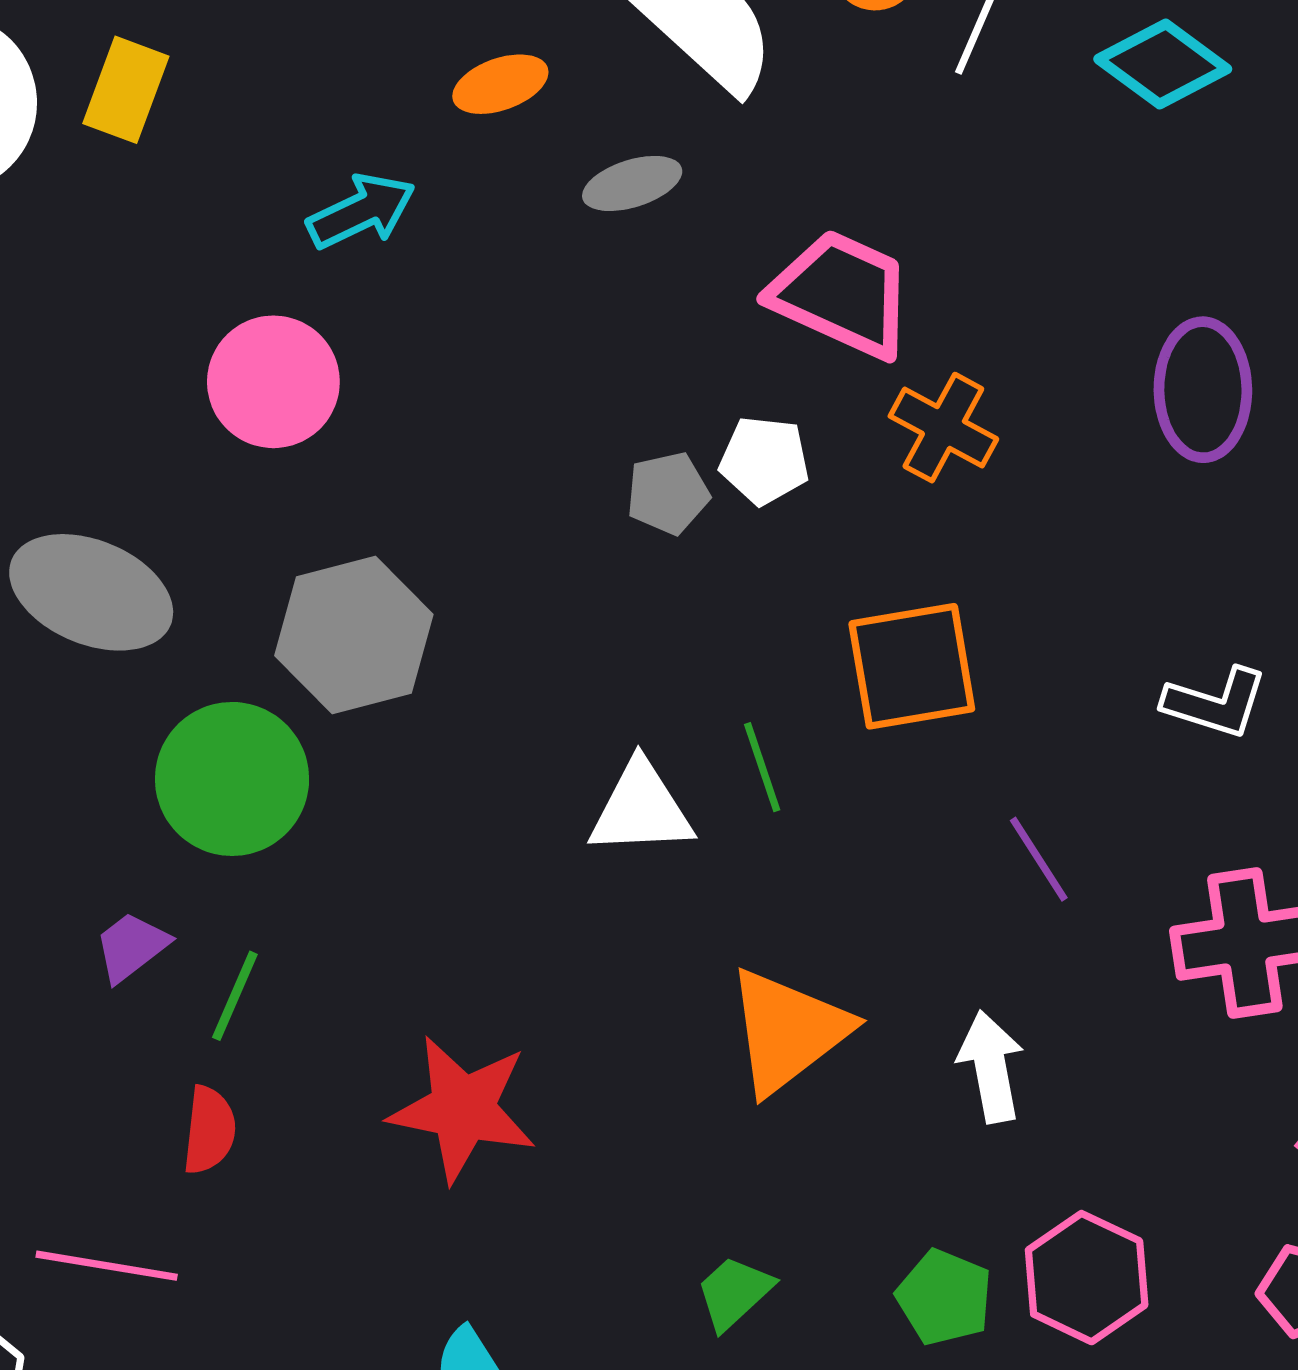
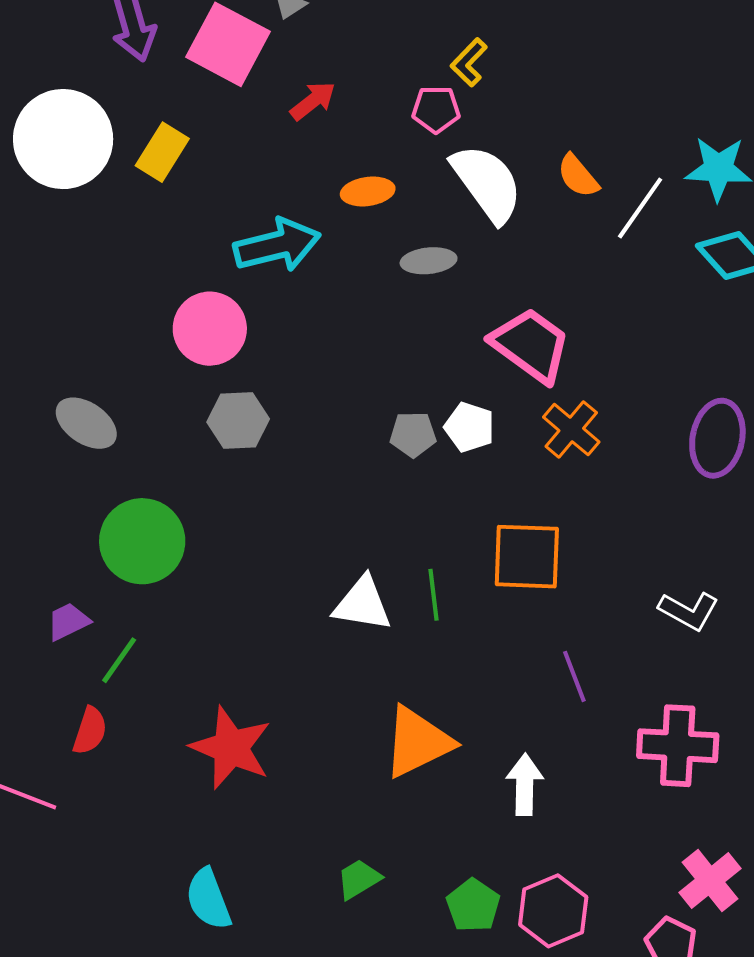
cyan arrow: (361, 211) -> (277, 245), size x1.4
gray ellipse: (91, 592) -> (86, 423), size x0.7
gray hexagon: (354, 635) -> (238, 421), moved, size x0.7

